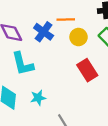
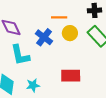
blue cross: (44, 32) -> (44, 37), moved
red rectangle: (87, 70) -> (71, 76), moved, turned -60

